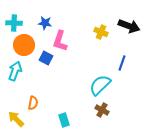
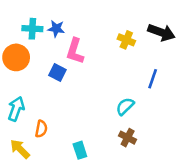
cyan cross: (14, 23) -> (32, 29), moved
orange circle: (24, 45) -> (16, 57), moved
cyan arrow: (15, 71) -> (16, 109), moved
cyan semicircle: (100, 85) -> (125, 106), size x0.7

